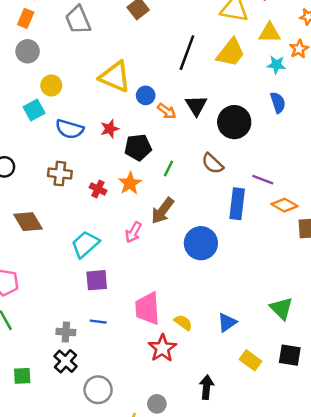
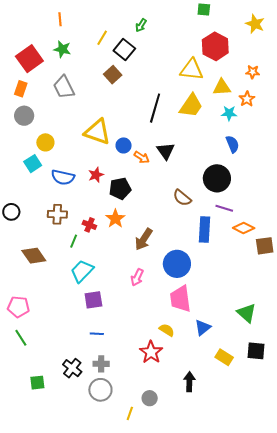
black circle: (234, 122) -> (217, 178), moved
green line: (168, 168) -> (74, 241), moved
pink arrow: (133, 232) -> (137, 277), moved
pink trapezoid: (147, 308) -> (180, 299), moved
gray cross: (66, 332) -> (101, 364), moved

